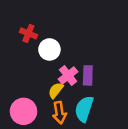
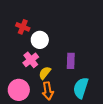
pink cross: (68, 75) -> (31, 60), moved
cyan semicircle: (84, 109) -> (81, 88), moved

